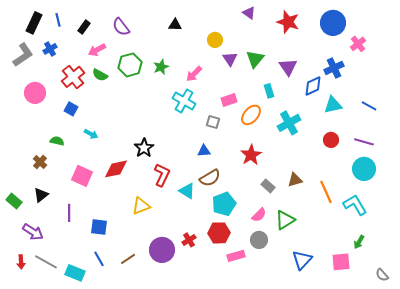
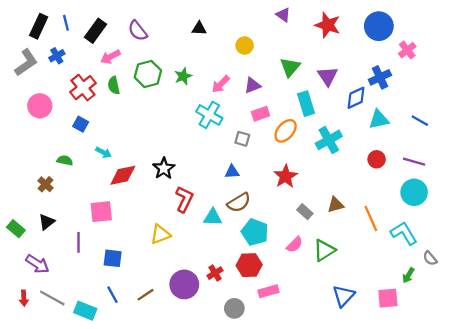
black rectangle: (84, 27) -> (96, 31), size x1.5
purple triangle: (230, 59) -> (253, 85), moved, turned 42
green semicircle: (100, 75) -> (114, 85), turned 49
cyan rectangle: (269, 91) -> (306, 104), size x1.5
red diamond: (116, 169) -> (123, 175), moved
pink square: (82, 176) -> (101, 212), moved, turned -30
cyan triangle: (187, 191) -> (213, 217), turned -30
cyan pentagon: (224, 204) -> (255, 232), turned -30
gray circle: (259, 240) -> (234, 308), moved
gray semicircle: (382, 275) -> (430, 258), moved

